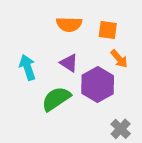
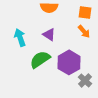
orange square: (108, 30) -> (85, 12), moved
purple hexagon: (98, 84) -> (69, 62), moved

